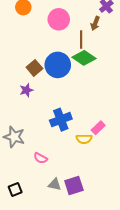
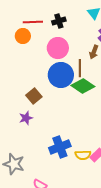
blue circle: (58, 65) -> (61, 75), moved
yellow semicircle: (84, 139) -> (83, 155), moved

